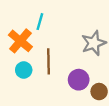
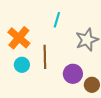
cyan line: (40, 22) -> (57, 20), moved

